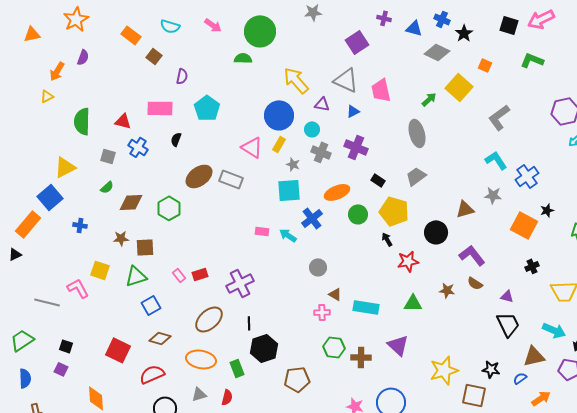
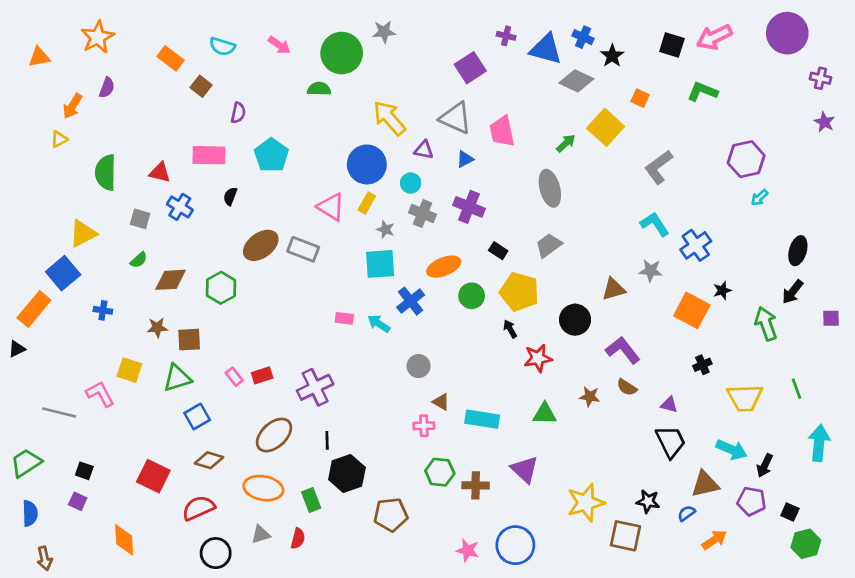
gray star: (313, 12) -> (384, 32), moved
blue triangle: (414, 28) -> (546, 49), size x1.5

